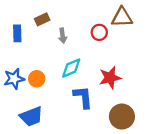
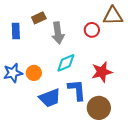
gray arrow: (63, 36) -> (58, 33), size x1.5
blue trapezoid: (31, 117) -> (50, 98), moved
brown circle: (122, 117) -> (99, 108), moved

